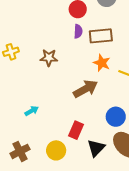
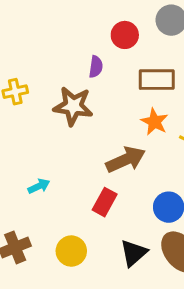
purple semicircle: (78, 31) -> (96, 67), moved
brown star: (49, 58) -> (73, 106), size x1.4
red rectangle: (76, 130) -> (105, 202), moved

